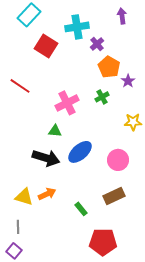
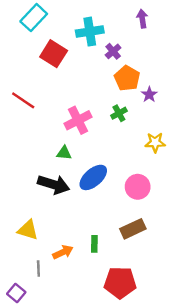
orange arrow: (47, 194) -> (63, 252), moved
green rectangle: (81, 209) -> (94, 244), turned 40
gray line: (18, 227) -> (38, 269), moved

